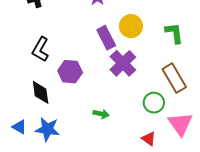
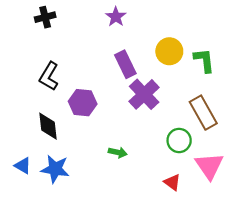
yellow circle: (131, 26) -> (169, 51), moved

